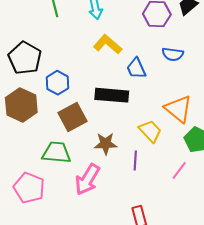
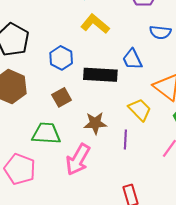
blue trapezoid: (136, 68) -> (132, 59), moved
blue hexagon: (58, 83) -> (61, 58), moved
brown square: (73, 117) -> (62, 97), size x0.7

